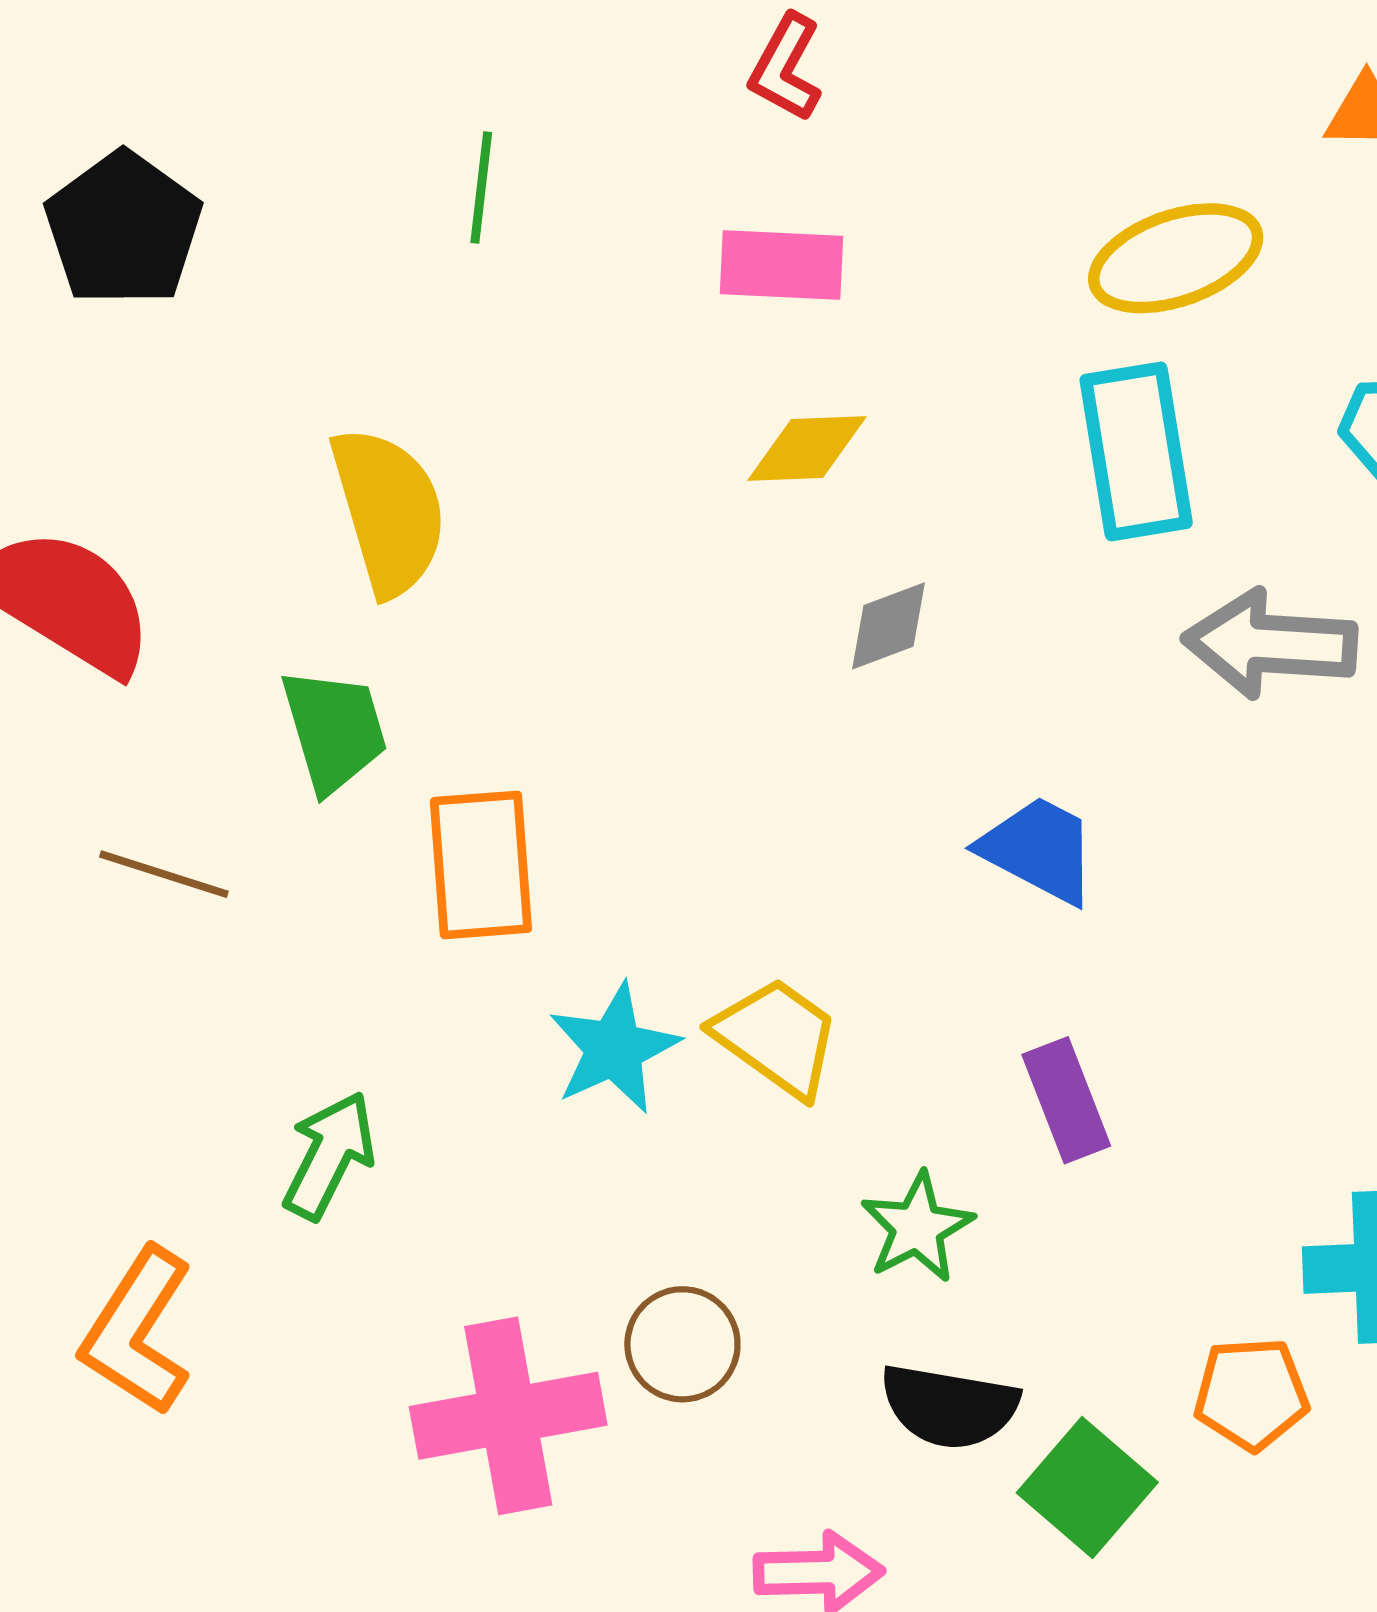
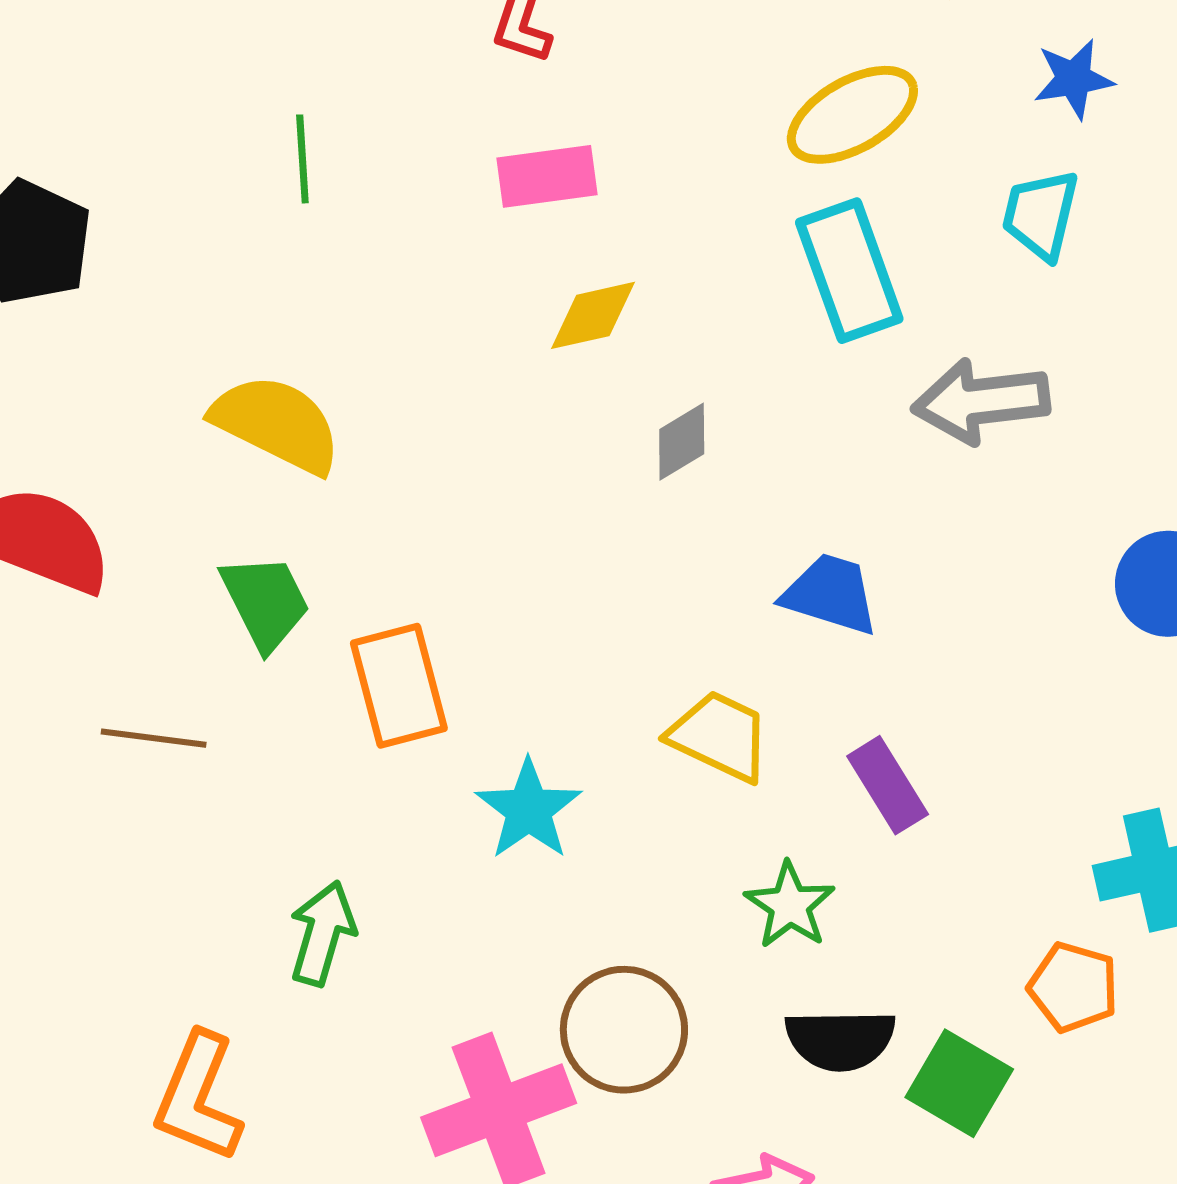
yellow semicircle: (389, 511) -> (277, 424), turned -37
yellow trapezoid: (777, 1037) -> (719, 736), moved
brown circle: (682, 1344) -> (624, 1030), size x1.4
orange pentagon: (1251, 1394) -> (1073, 987), turned 30

